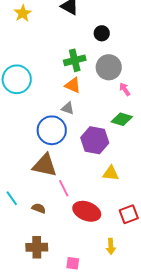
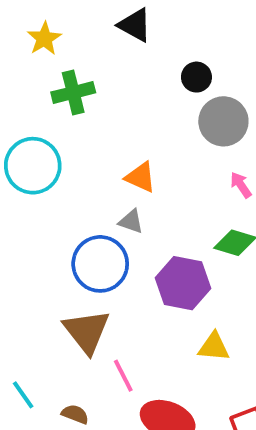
green cross: (75, 60) -> (73, 92), moved
gray circle: (109, 67) -> (223, 121), moved
brown triangle: (45, 165) -> (87, 331), turned 40

